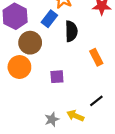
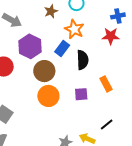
orange circle: (19, 67) -> (48, 96), moved
purple square: (57, 77) -> (81, 94), moved

